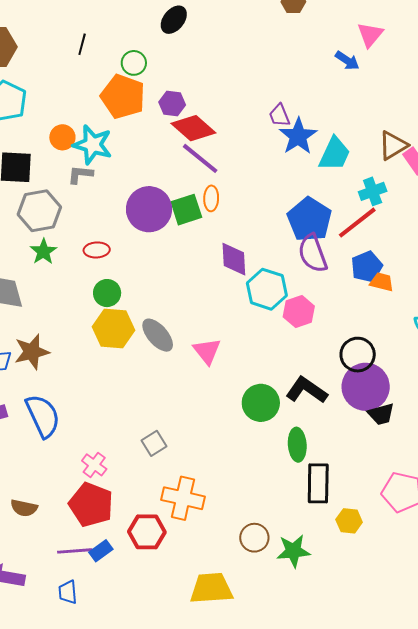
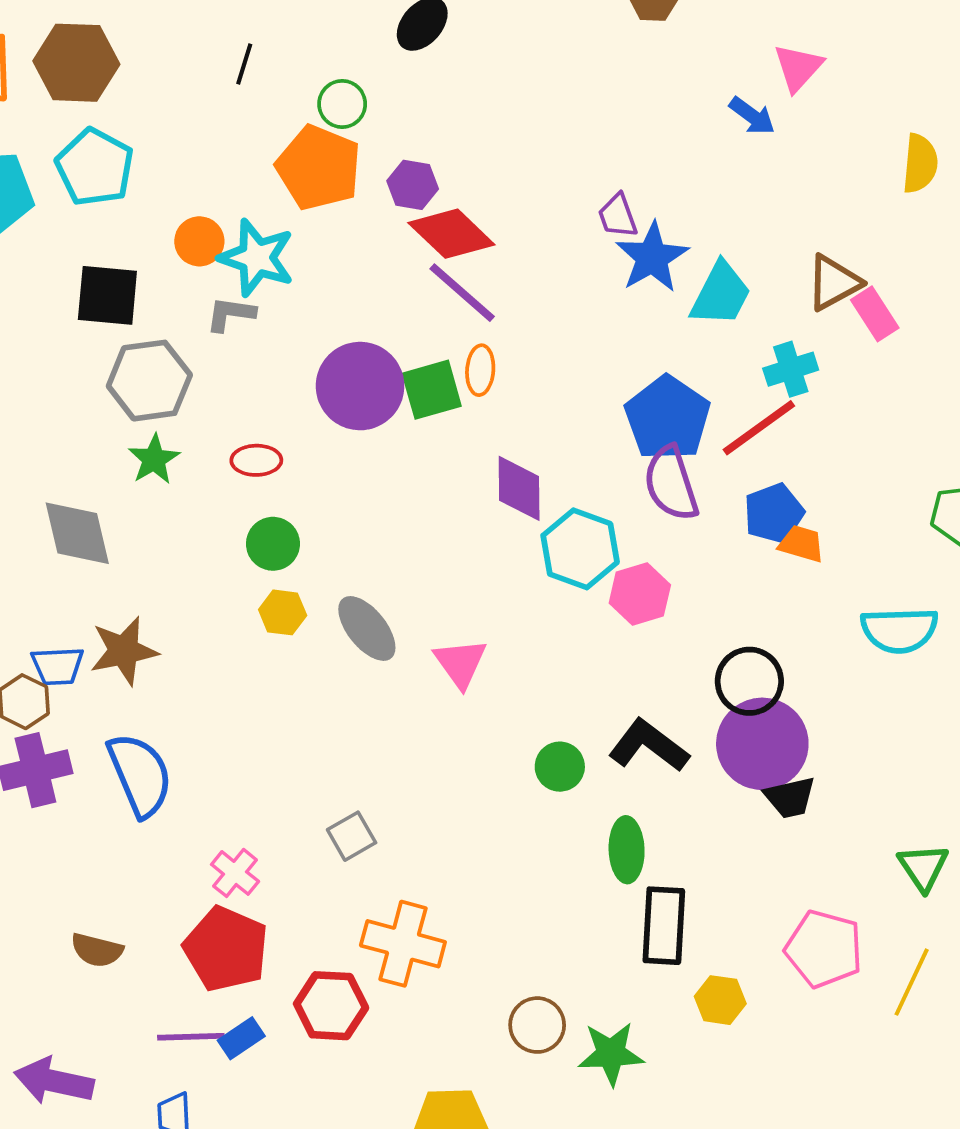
yellow hexagon: (113, 328) -> (283, 612), size x0.6
green circle: (261, 403) -> (560, 767), size x0.7

